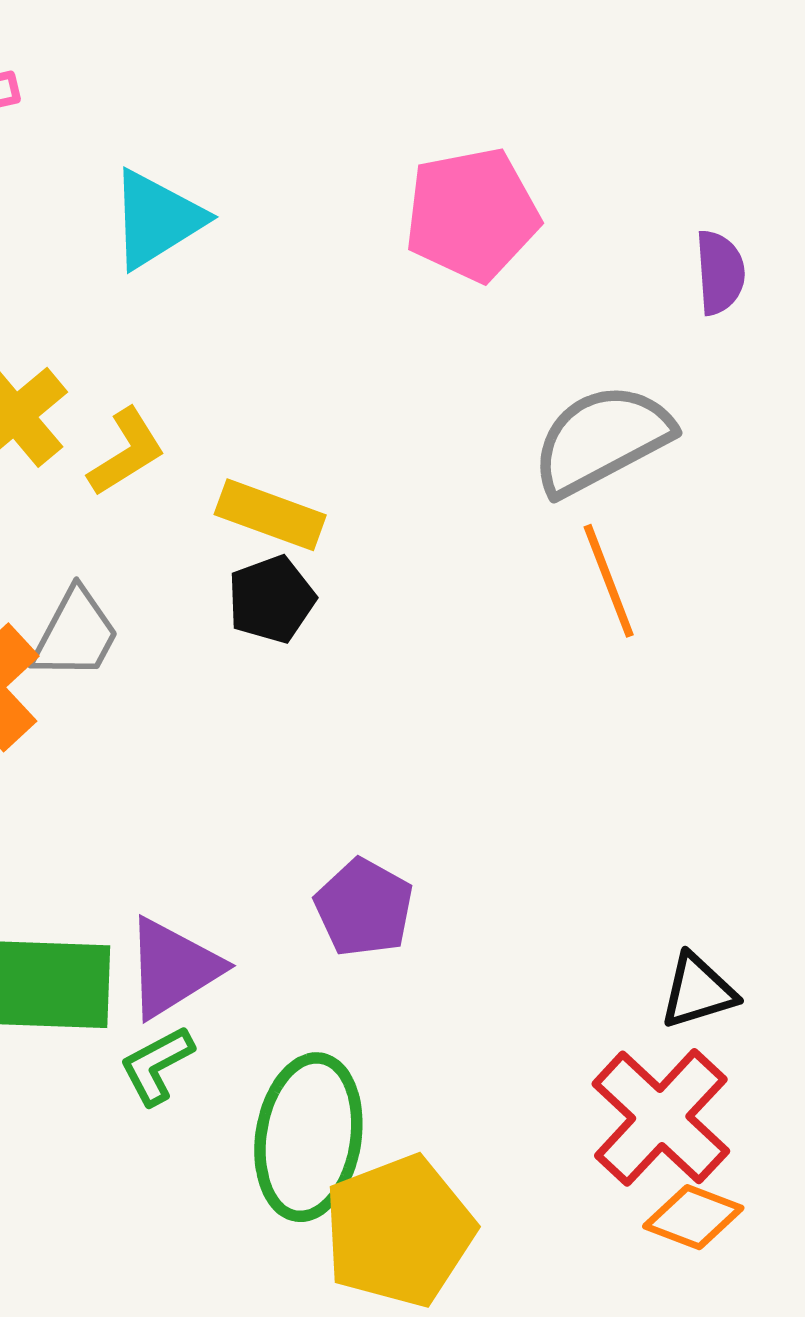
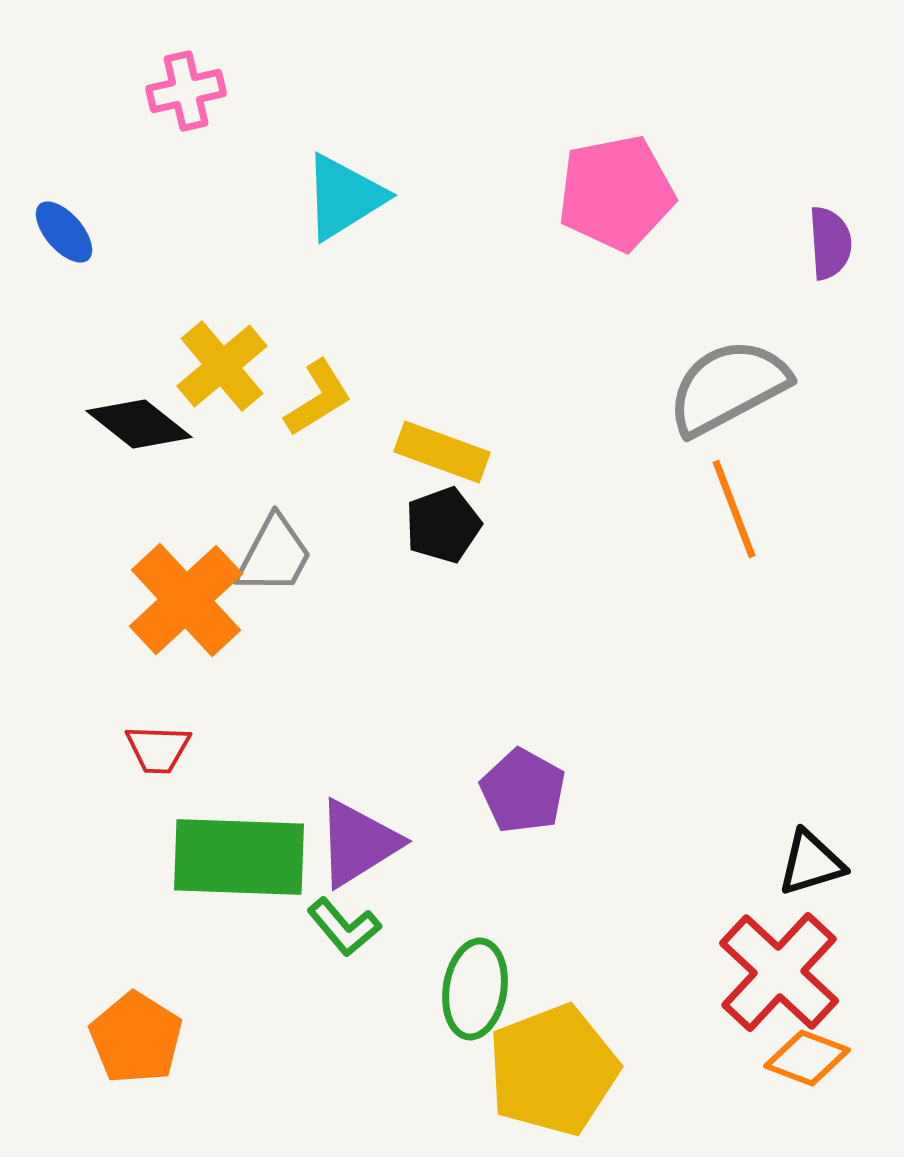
green L-shape: (157, 1065) -> (344, 927), turned -102
green ellipse: (308, 1137) -> (475, 989), size x0.7

